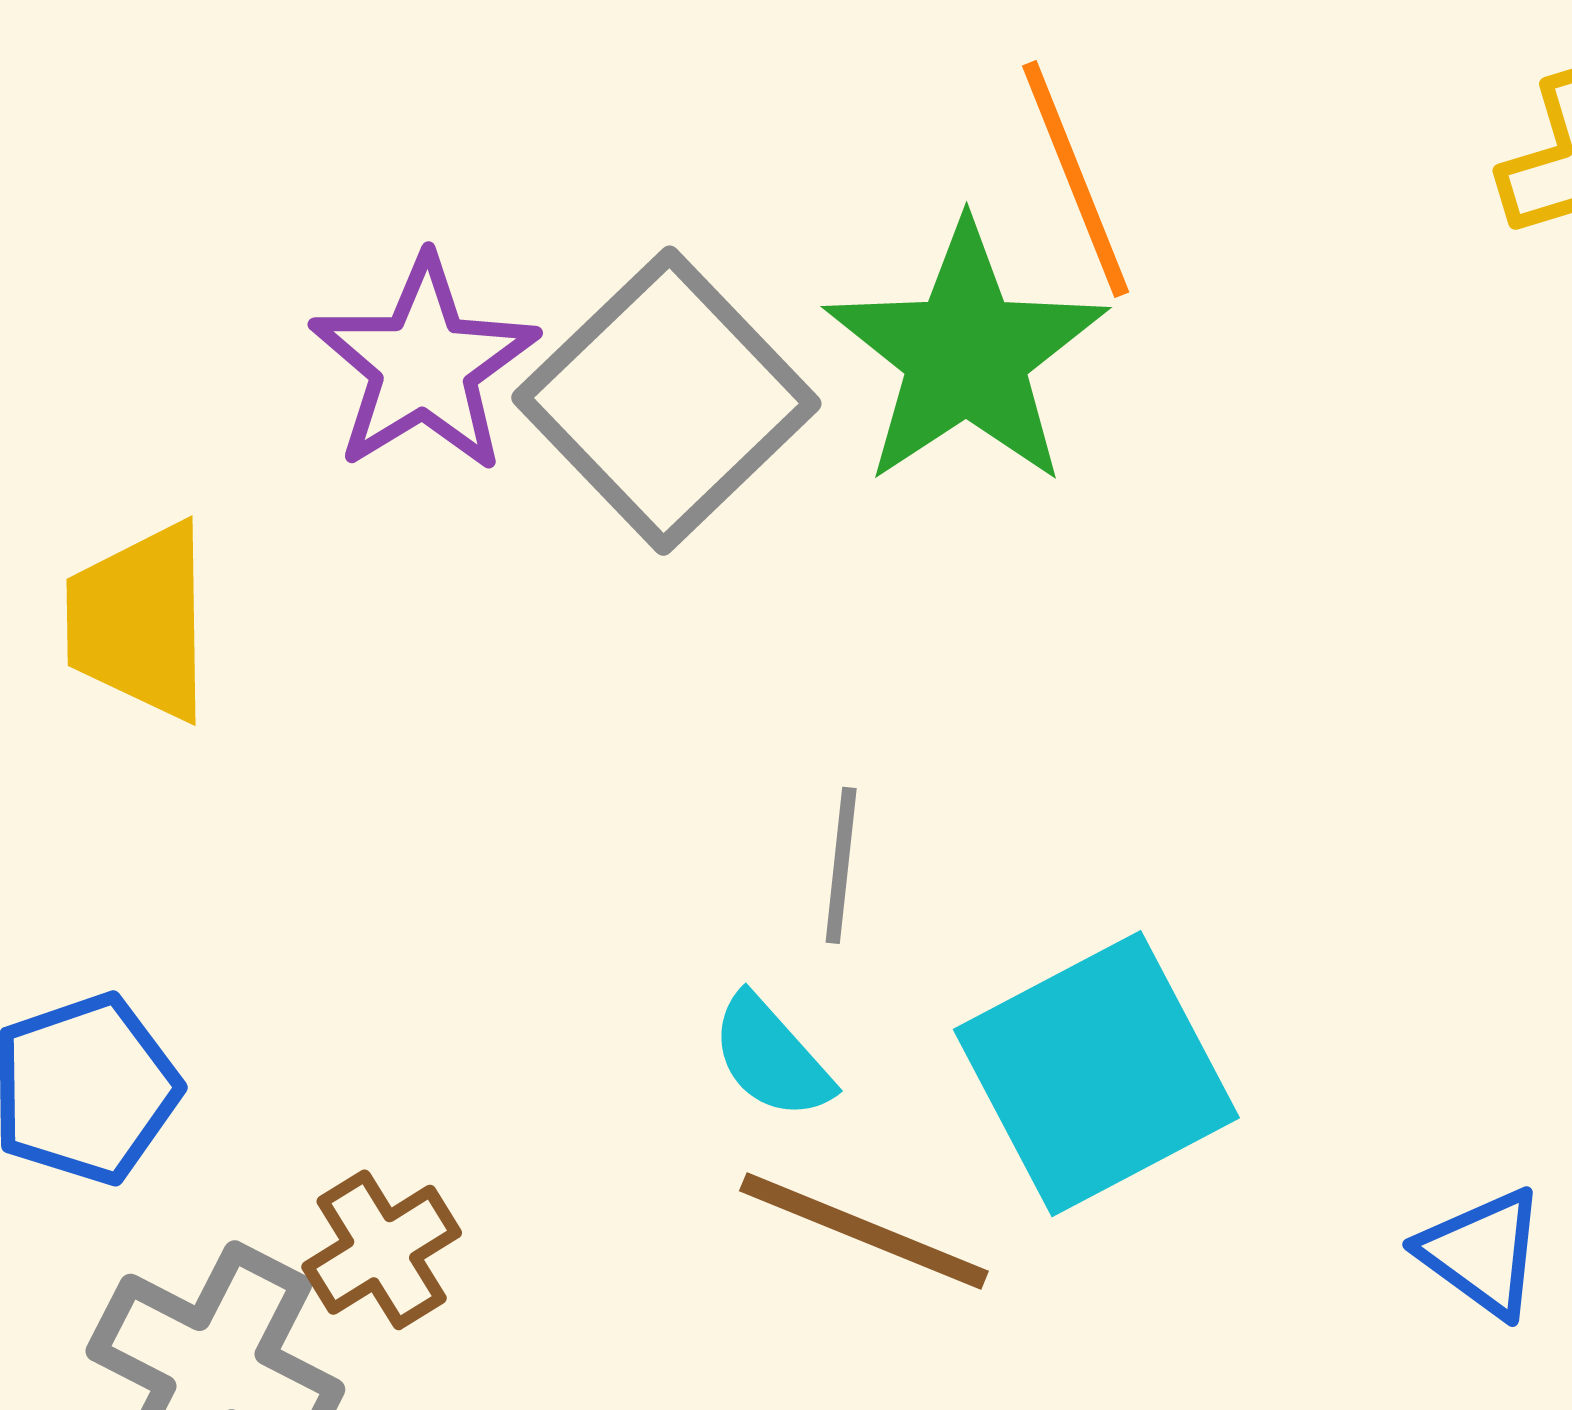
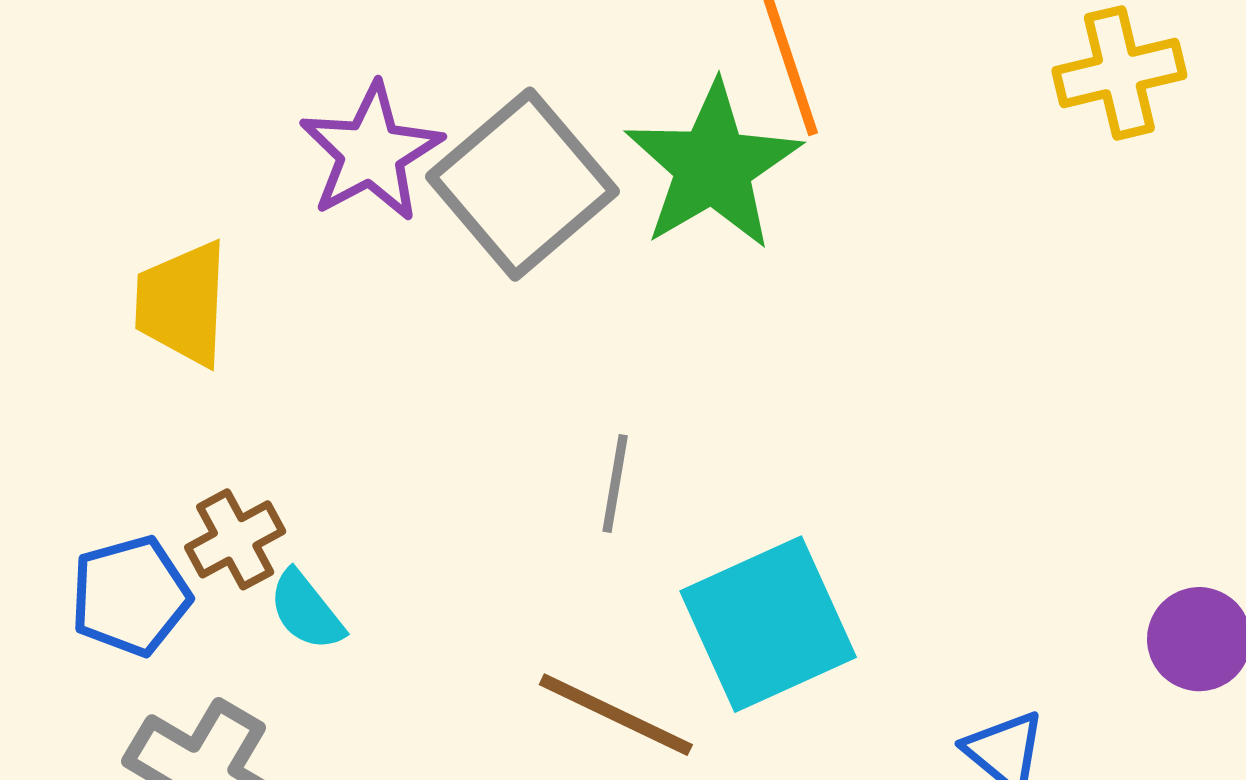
cyan semicircle: (771, 1057) -> (306, 611), moved
brown cross: (382, 1250) -> (235, 539), moved

